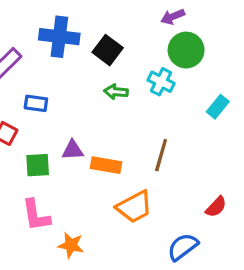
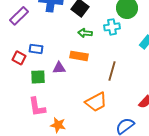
cyan cross: (161, 82) -> (112, 27), turned -35
blue rectangle: (36, 103) -> (36, 49), moved
orange rectangle: (106, 165) -> (79, 56), moved

